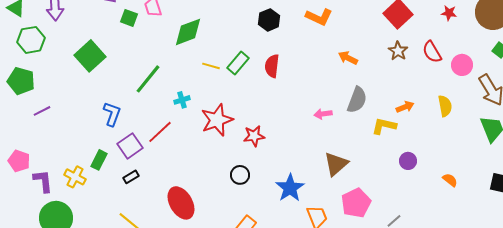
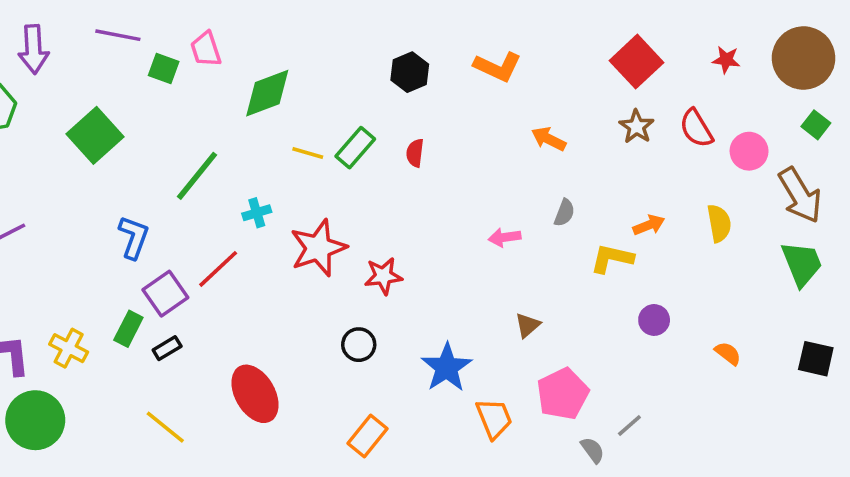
red semicircle: (272, 66) -> (415, 153), size x0.7
gray semicircle: (357, 100) -> (564, 213), size x0.6
green rectangle: (99, 160) -> (128, 329), moved
brown triangle: (336, 164) -> (527, 325), size x0.6

